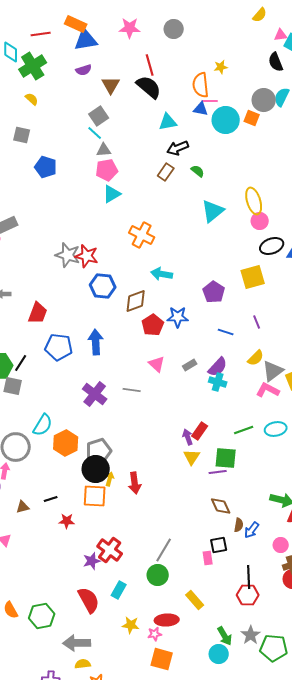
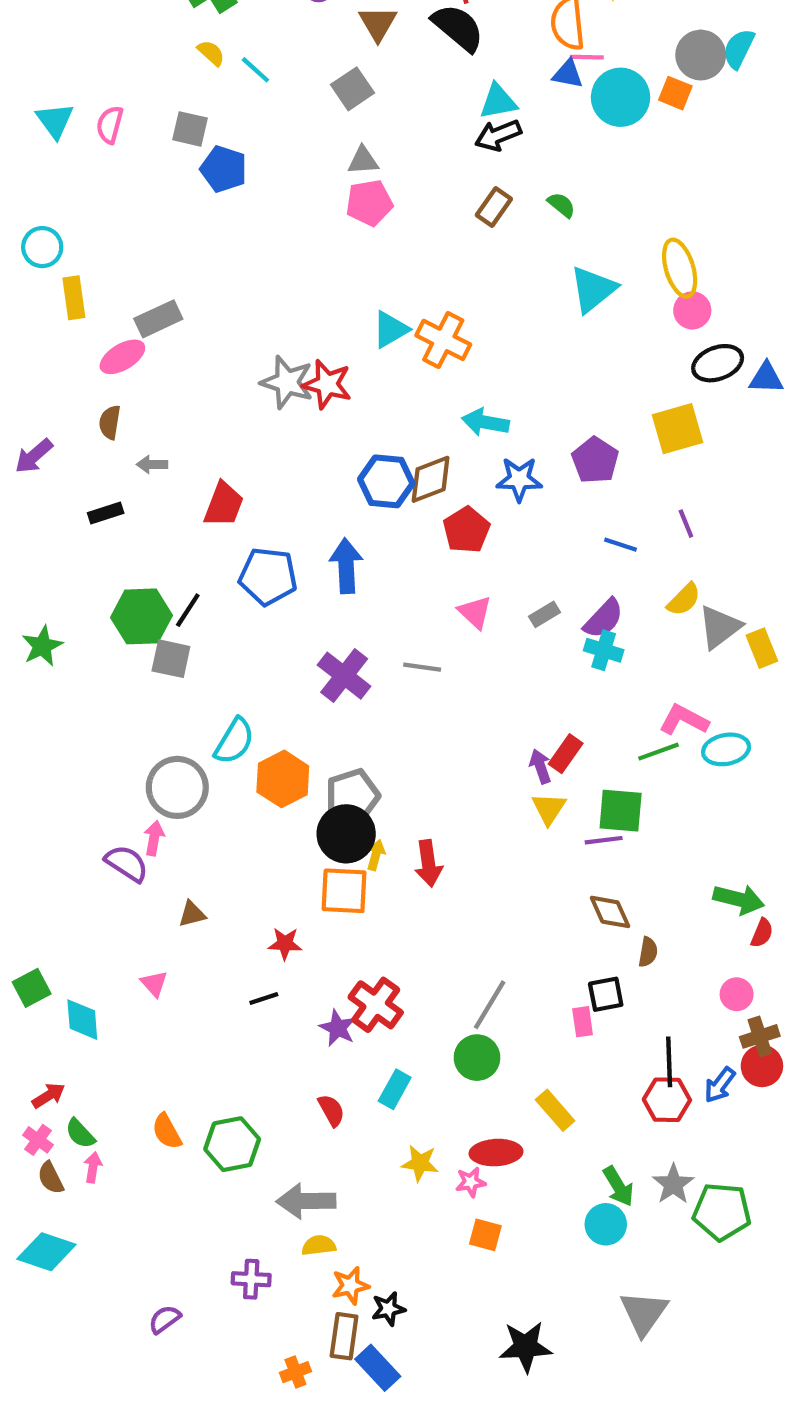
cyan line: (95, 133) -> (255, 70), moved
black arrow: (178, 148) -> (498, 135), moved
blue pentagon: (46, 167) -> (224, 169), moved
cyan triangle: (112, 194) -> (390, 329), moved
blue hexagon: (103, 286) -> (386, 481), moved
blue star: (178, 317) -> (519, 479), moved
pink L-shape: (268, 390) -> (684, 720), moved
black line: (51, 499) -> (264, 998), moved
blue arrow: (252, 530) -> (720, 1085), moved
purple star: (92, 561) -> (338, 1028), turned -30
red semicircle: (89, 600) -> (331, 1110), size x0.6
orange square: (162, 659) -> (485, 1235), size x0.7

